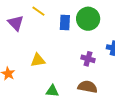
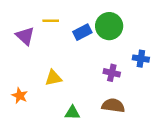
yellow line: (38, 11) -> (51, 21), turned -32
blue rectangle: (65, 23) -> (82, 32), turned 63

